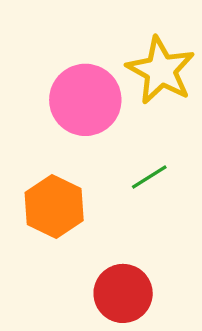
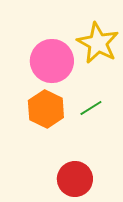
orange hexagon: (54, 207) -> (46, 109), moved

